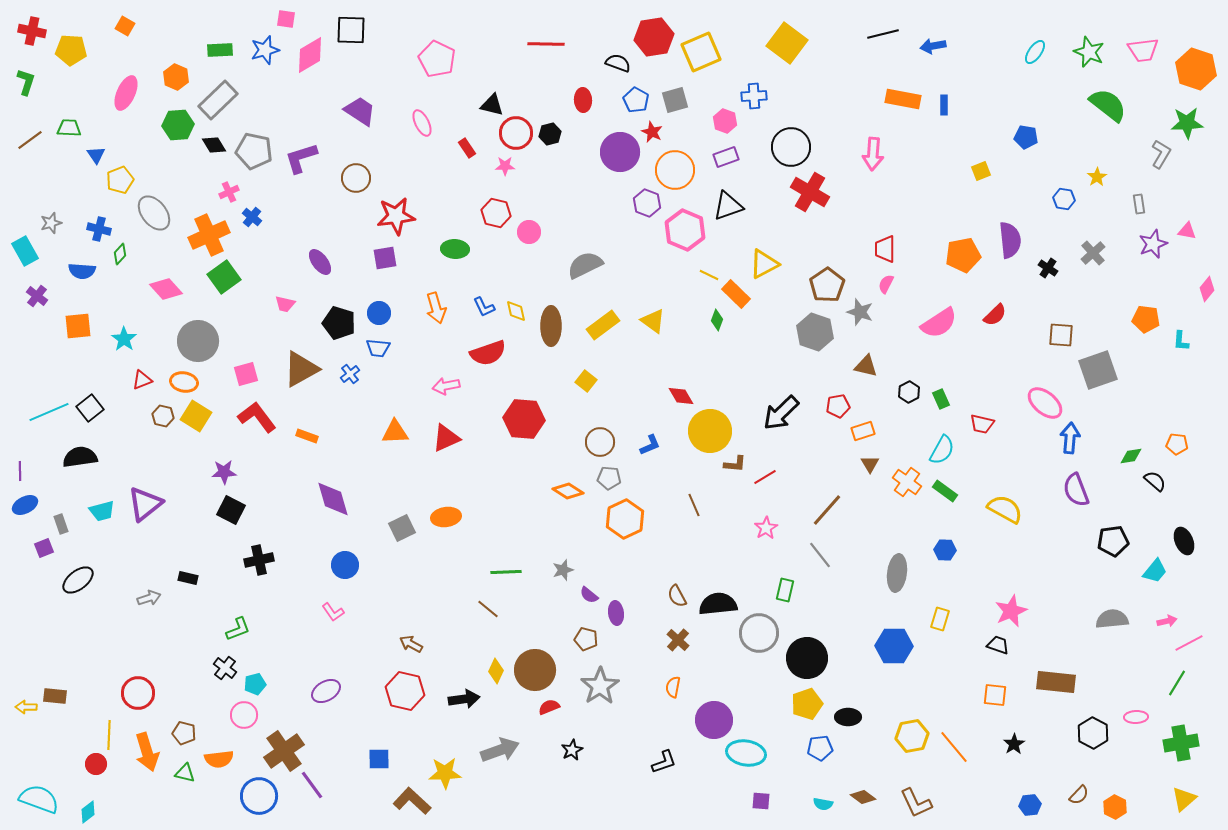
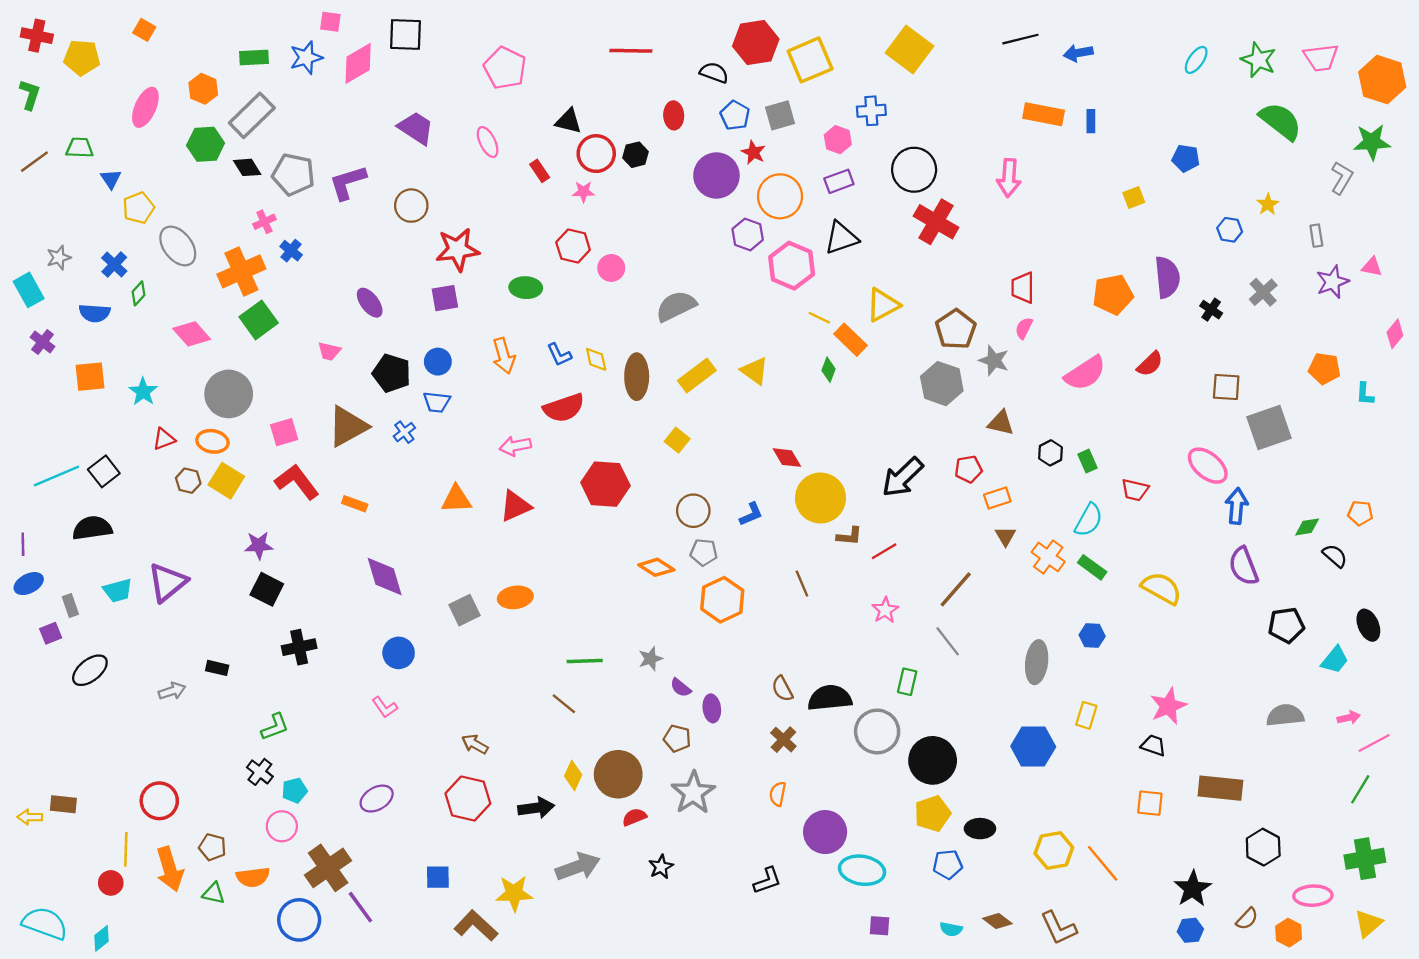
blue cross: (99, 229) -> (114, 265), turned 30
pink ellipse: (1136, 717) -> (1313, 896), moved, size x1.4
black star: (1014, 744) -> (1193, 889), moved, size x1.5

